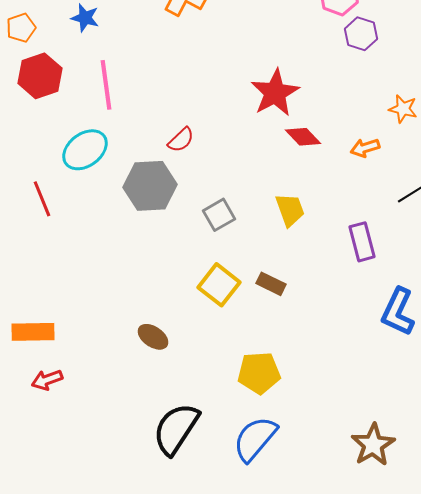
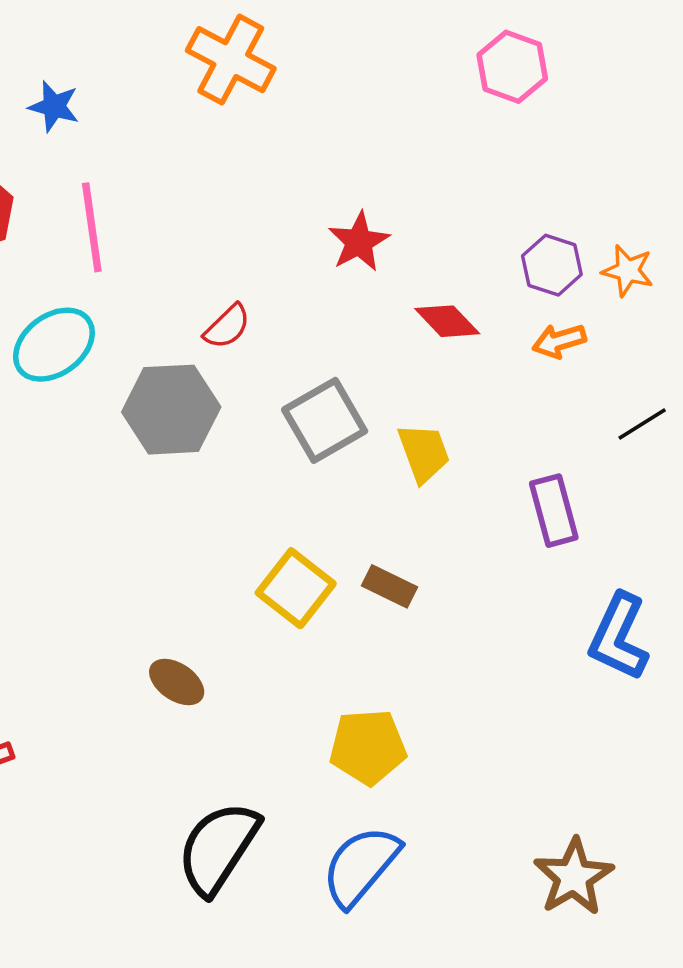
purple hexagon: (361, 34) -> (552, 265), moved
red star: (275, 93) -> (359, 242), moved, size x0.7
gray square: (219, 215) -> (325, 420), moved, size x1.4

